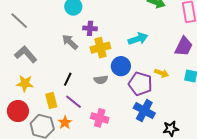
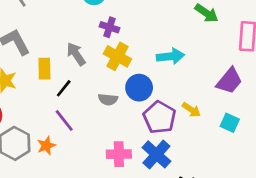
gray arrow: (70, 42) -> (76, 54), moved
yellow cross: (100, 48) -> (117, 56), turned 30
yellow rectangle: (51, 100) -> (44, 69), moved
pink cross: (100, 118) -> (119, 154), moved, turned -30

